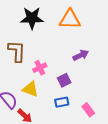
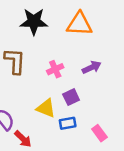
pink cross: (40, 68) -> (55, 69), moved
yellow triangle: (30, 89) -> (46, 108), moved

